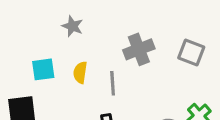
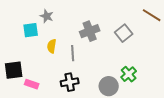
gray square: (191, 52) -> (124, 33), turned 30
cyan square: (43, 69) -> (31, 30), moved

